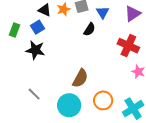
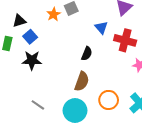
black triangle: (45, 10) -> (19, 21), moved, turned -32
blue triangle: (103, 12) -> (101, 28), moved
black semicircle: (89, 29) -> (87, 54), moved

